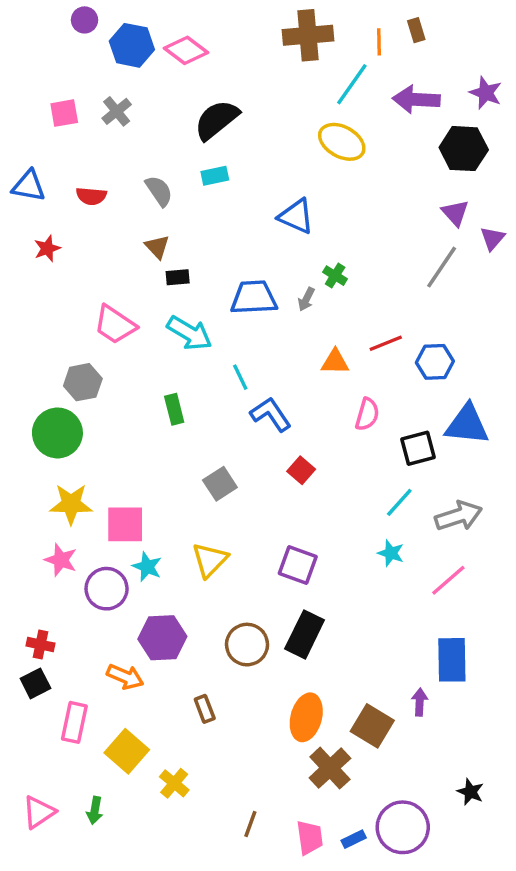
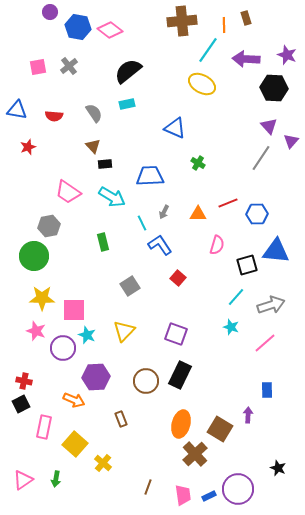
gray arrow: (306, 299) -> (164, 212), moved
blue rectangle: (452, 660) -> (267, 390), size x0.6

